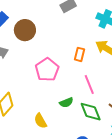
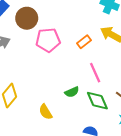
orange rectangle: (79, 54) -> (84, 42), turned 40
pink pentagon: (47, 70) -> (48, 40), moved, turned 30

